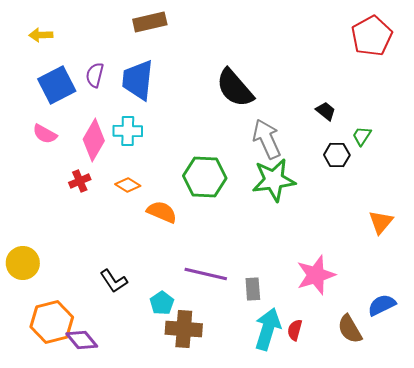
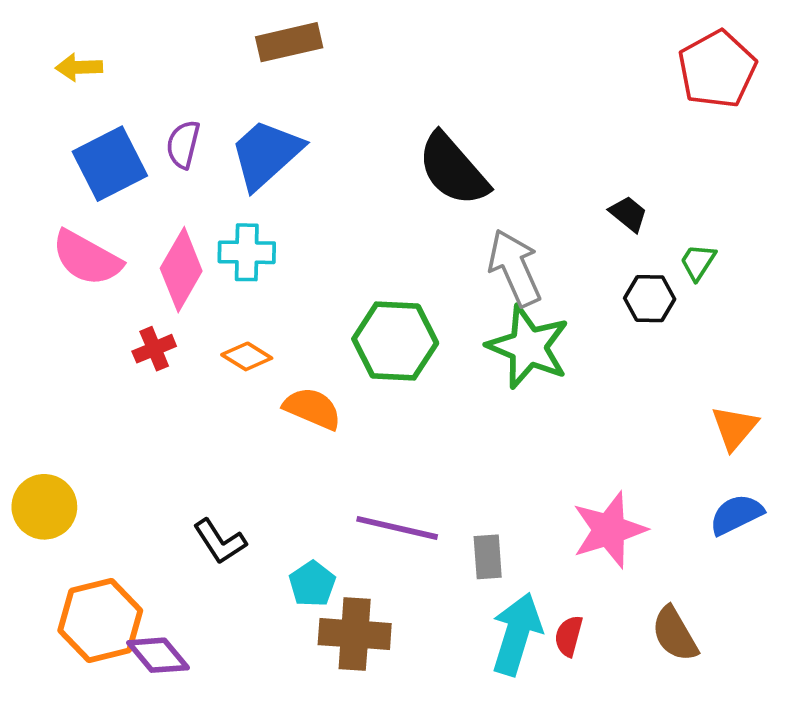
blue trapezoid: (138, 80) -> (266, 154), turned 42
pink semicircle: (45, 134) -> (87, 258), size x1.5
green star: (274, 180) -> (528, 347), turned 30
blue semicircle: (382, 305) -> (736, 514), moved

